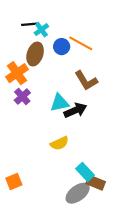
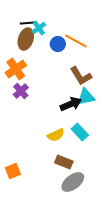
brown ellipse: (35, 54) -> (26, 39), moved
cyan triangle: (59, 103) -> (86, 97), moved
cyan rectangle: (85, 172) -> (80, 132), moved
brown rectangle: (96, 183) -> (64, 162), moved

